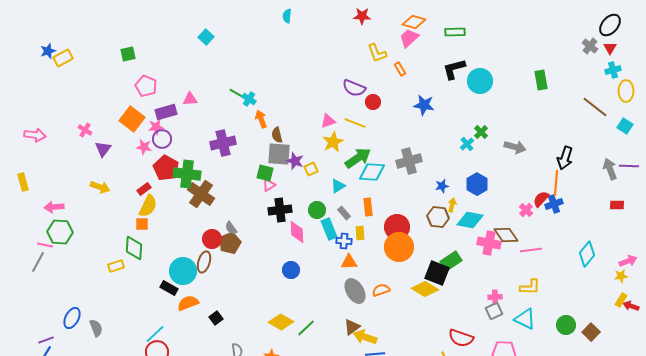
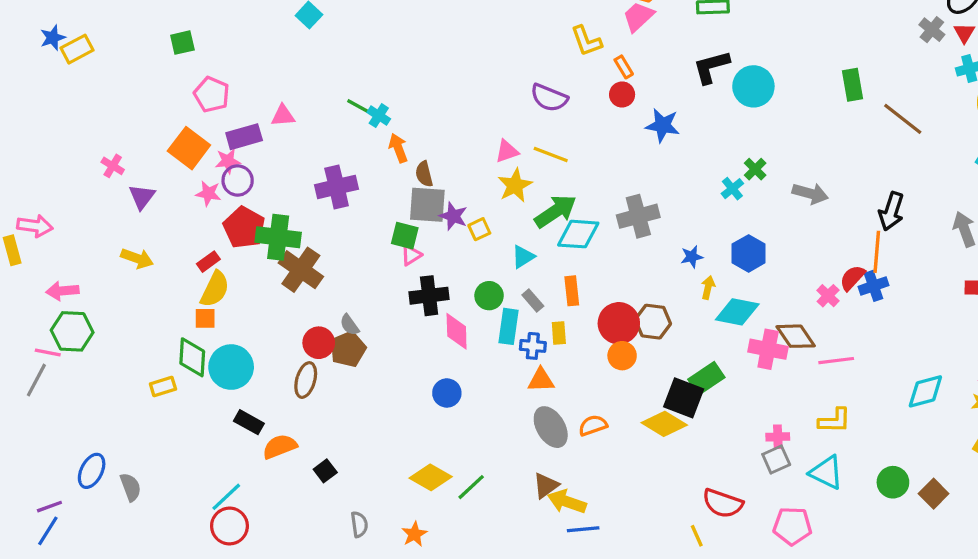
red circle: (373, 102) -> (622, 95), moved
brown line: (595, 107) -> (903, 119), moved
pink arrow: (35, 135) -> (35, 226), moved
brown hexagon: (438, 217) -> (653, 322), moved
cyan rectangle: (329, 229) -> (508, 326), turned 30
orange circle: (399, 247) -> (622, 356), size x0.6
cyan diamond: (587, 254) -> (925, 391), moved, turned 35
cyan circle: (183, 271) -> (231, 367), moved

